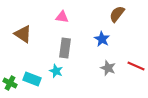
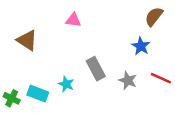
brown semicircle: (117, 14) -> (154, 17), moved
blue star: (102, 39) -> (141, 46), moved
gray rectangle: (65, 48) -> (96, 69), moved, turned -36

